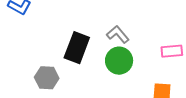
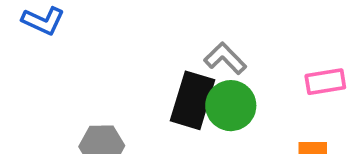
black rectangle: (77, 48) -> (193, 100), moved

